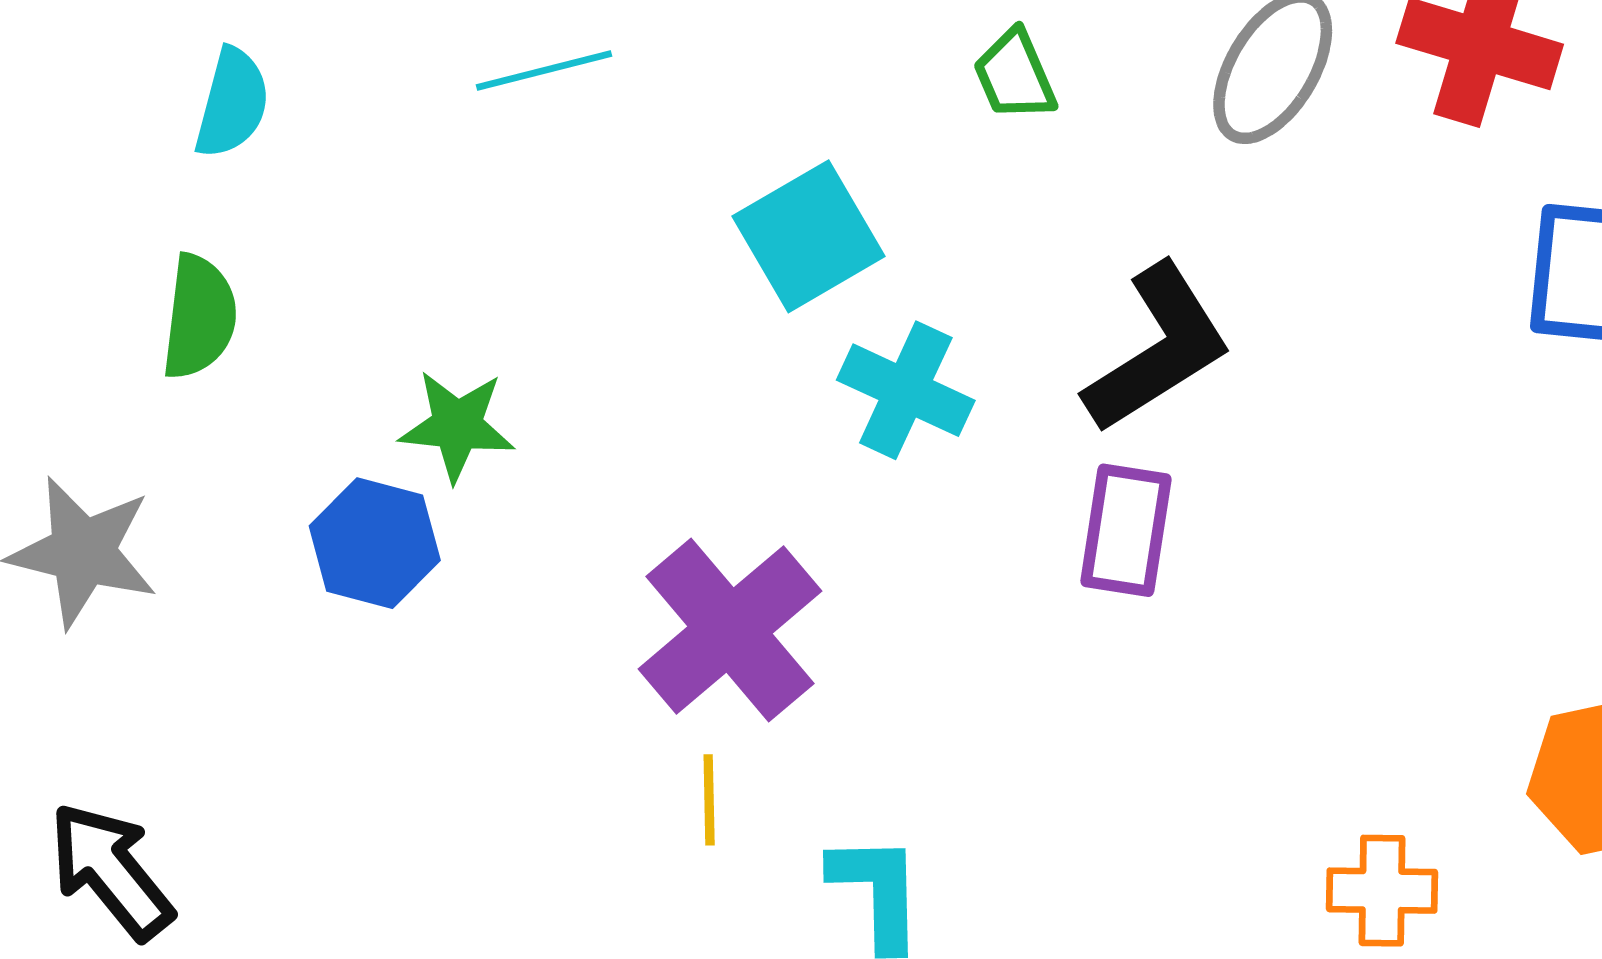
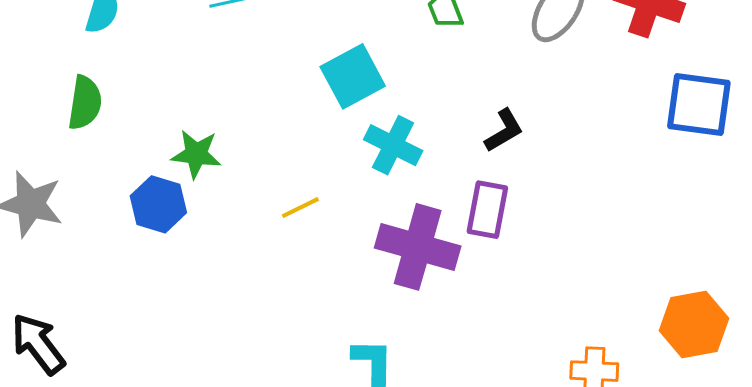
black L-shape: (1158, 349) -> (504, 131), size x0.6
purple cross: (730, 630) -> (418, 247), moved, turned -36
yellow line: (709, 800) -> (300, 208), moved, turned 63

